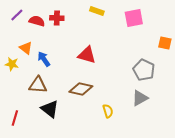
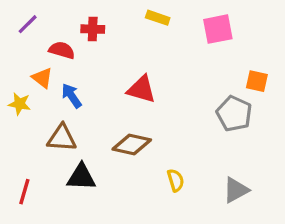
red semicircle: (37, 21) -> (62, 50), moved
orange square: (165, 43) -> (257, 81), moved
gray triangle: (140, 98) -> (236, 190), moved
black triangle: (50, 109) -> (81, 177), turned -36

